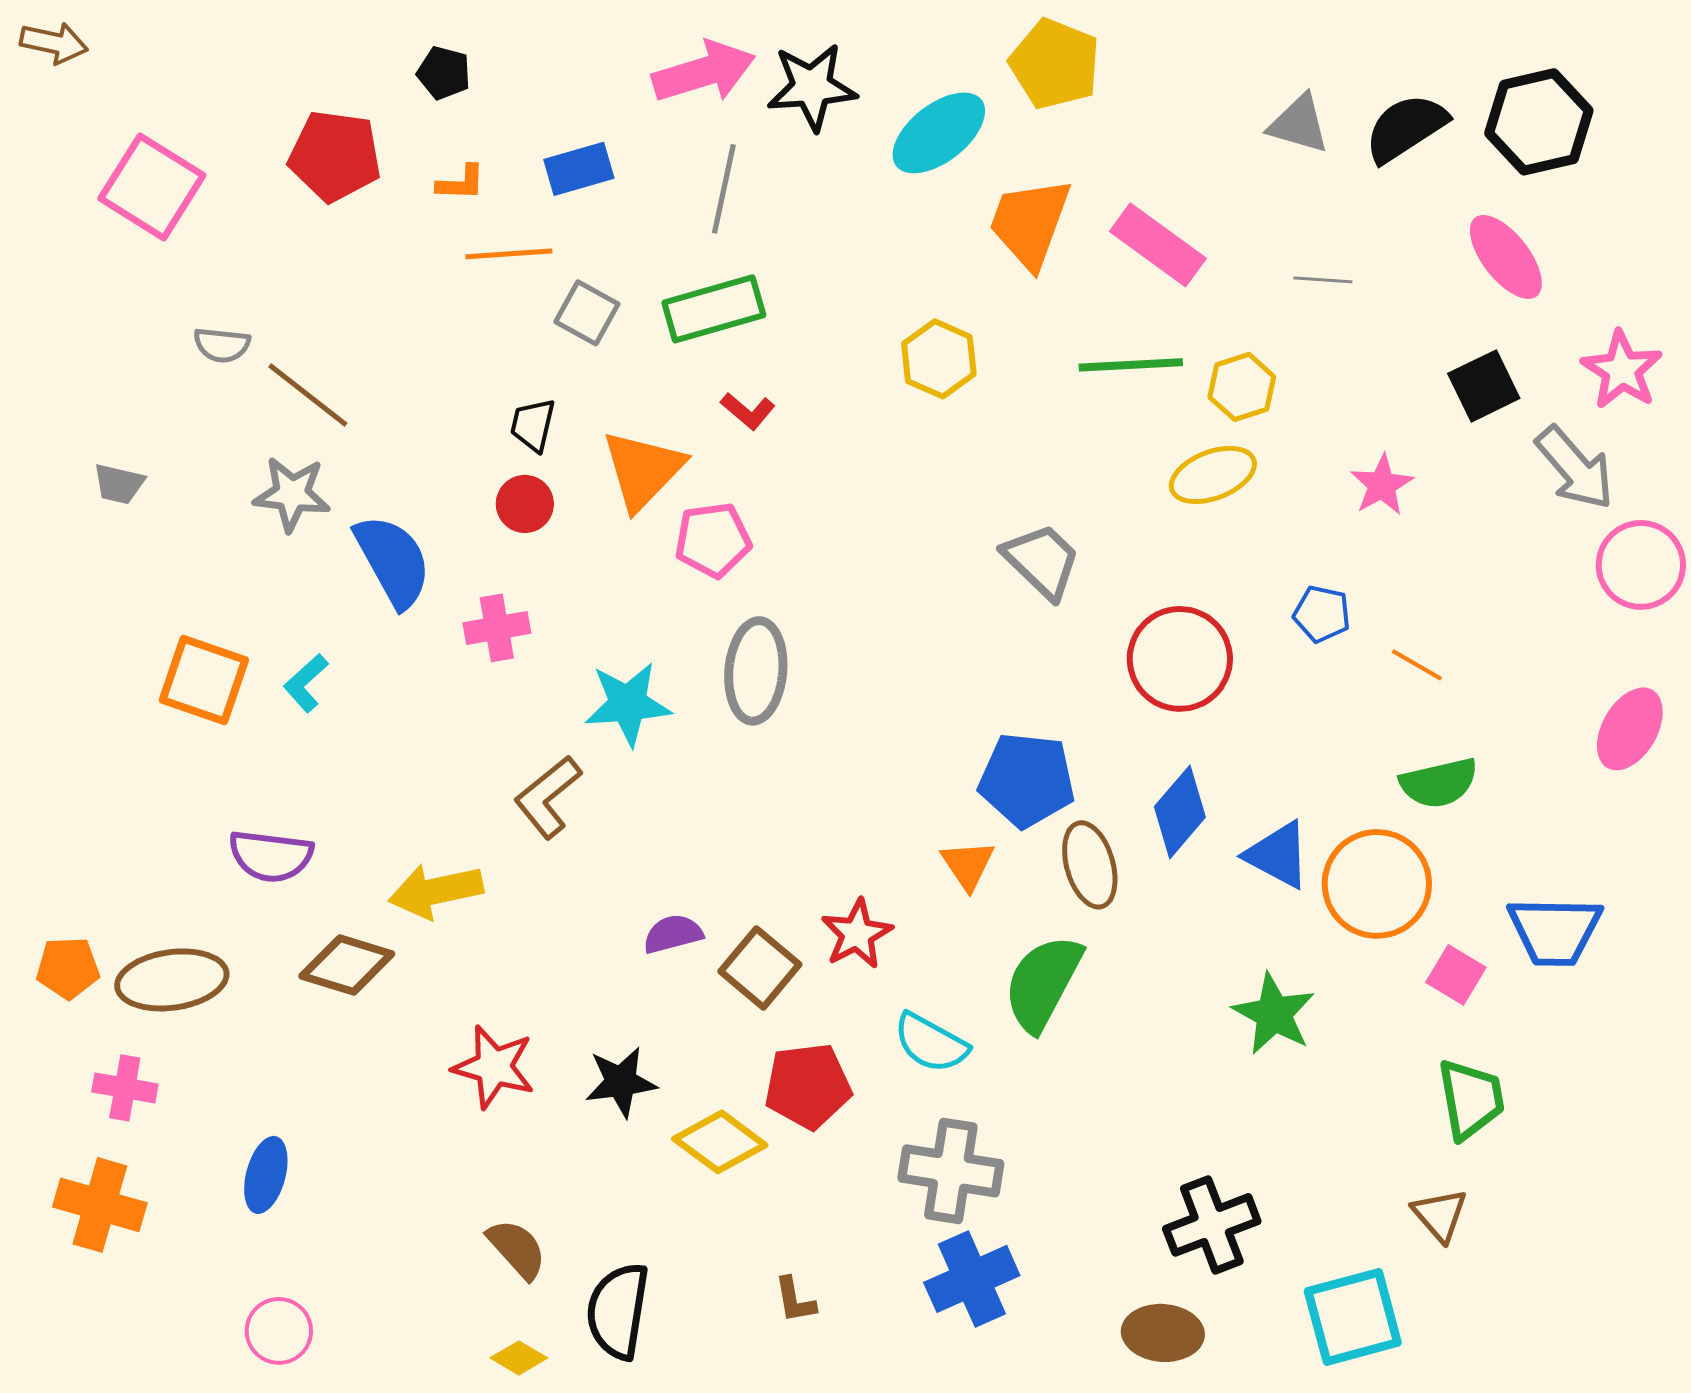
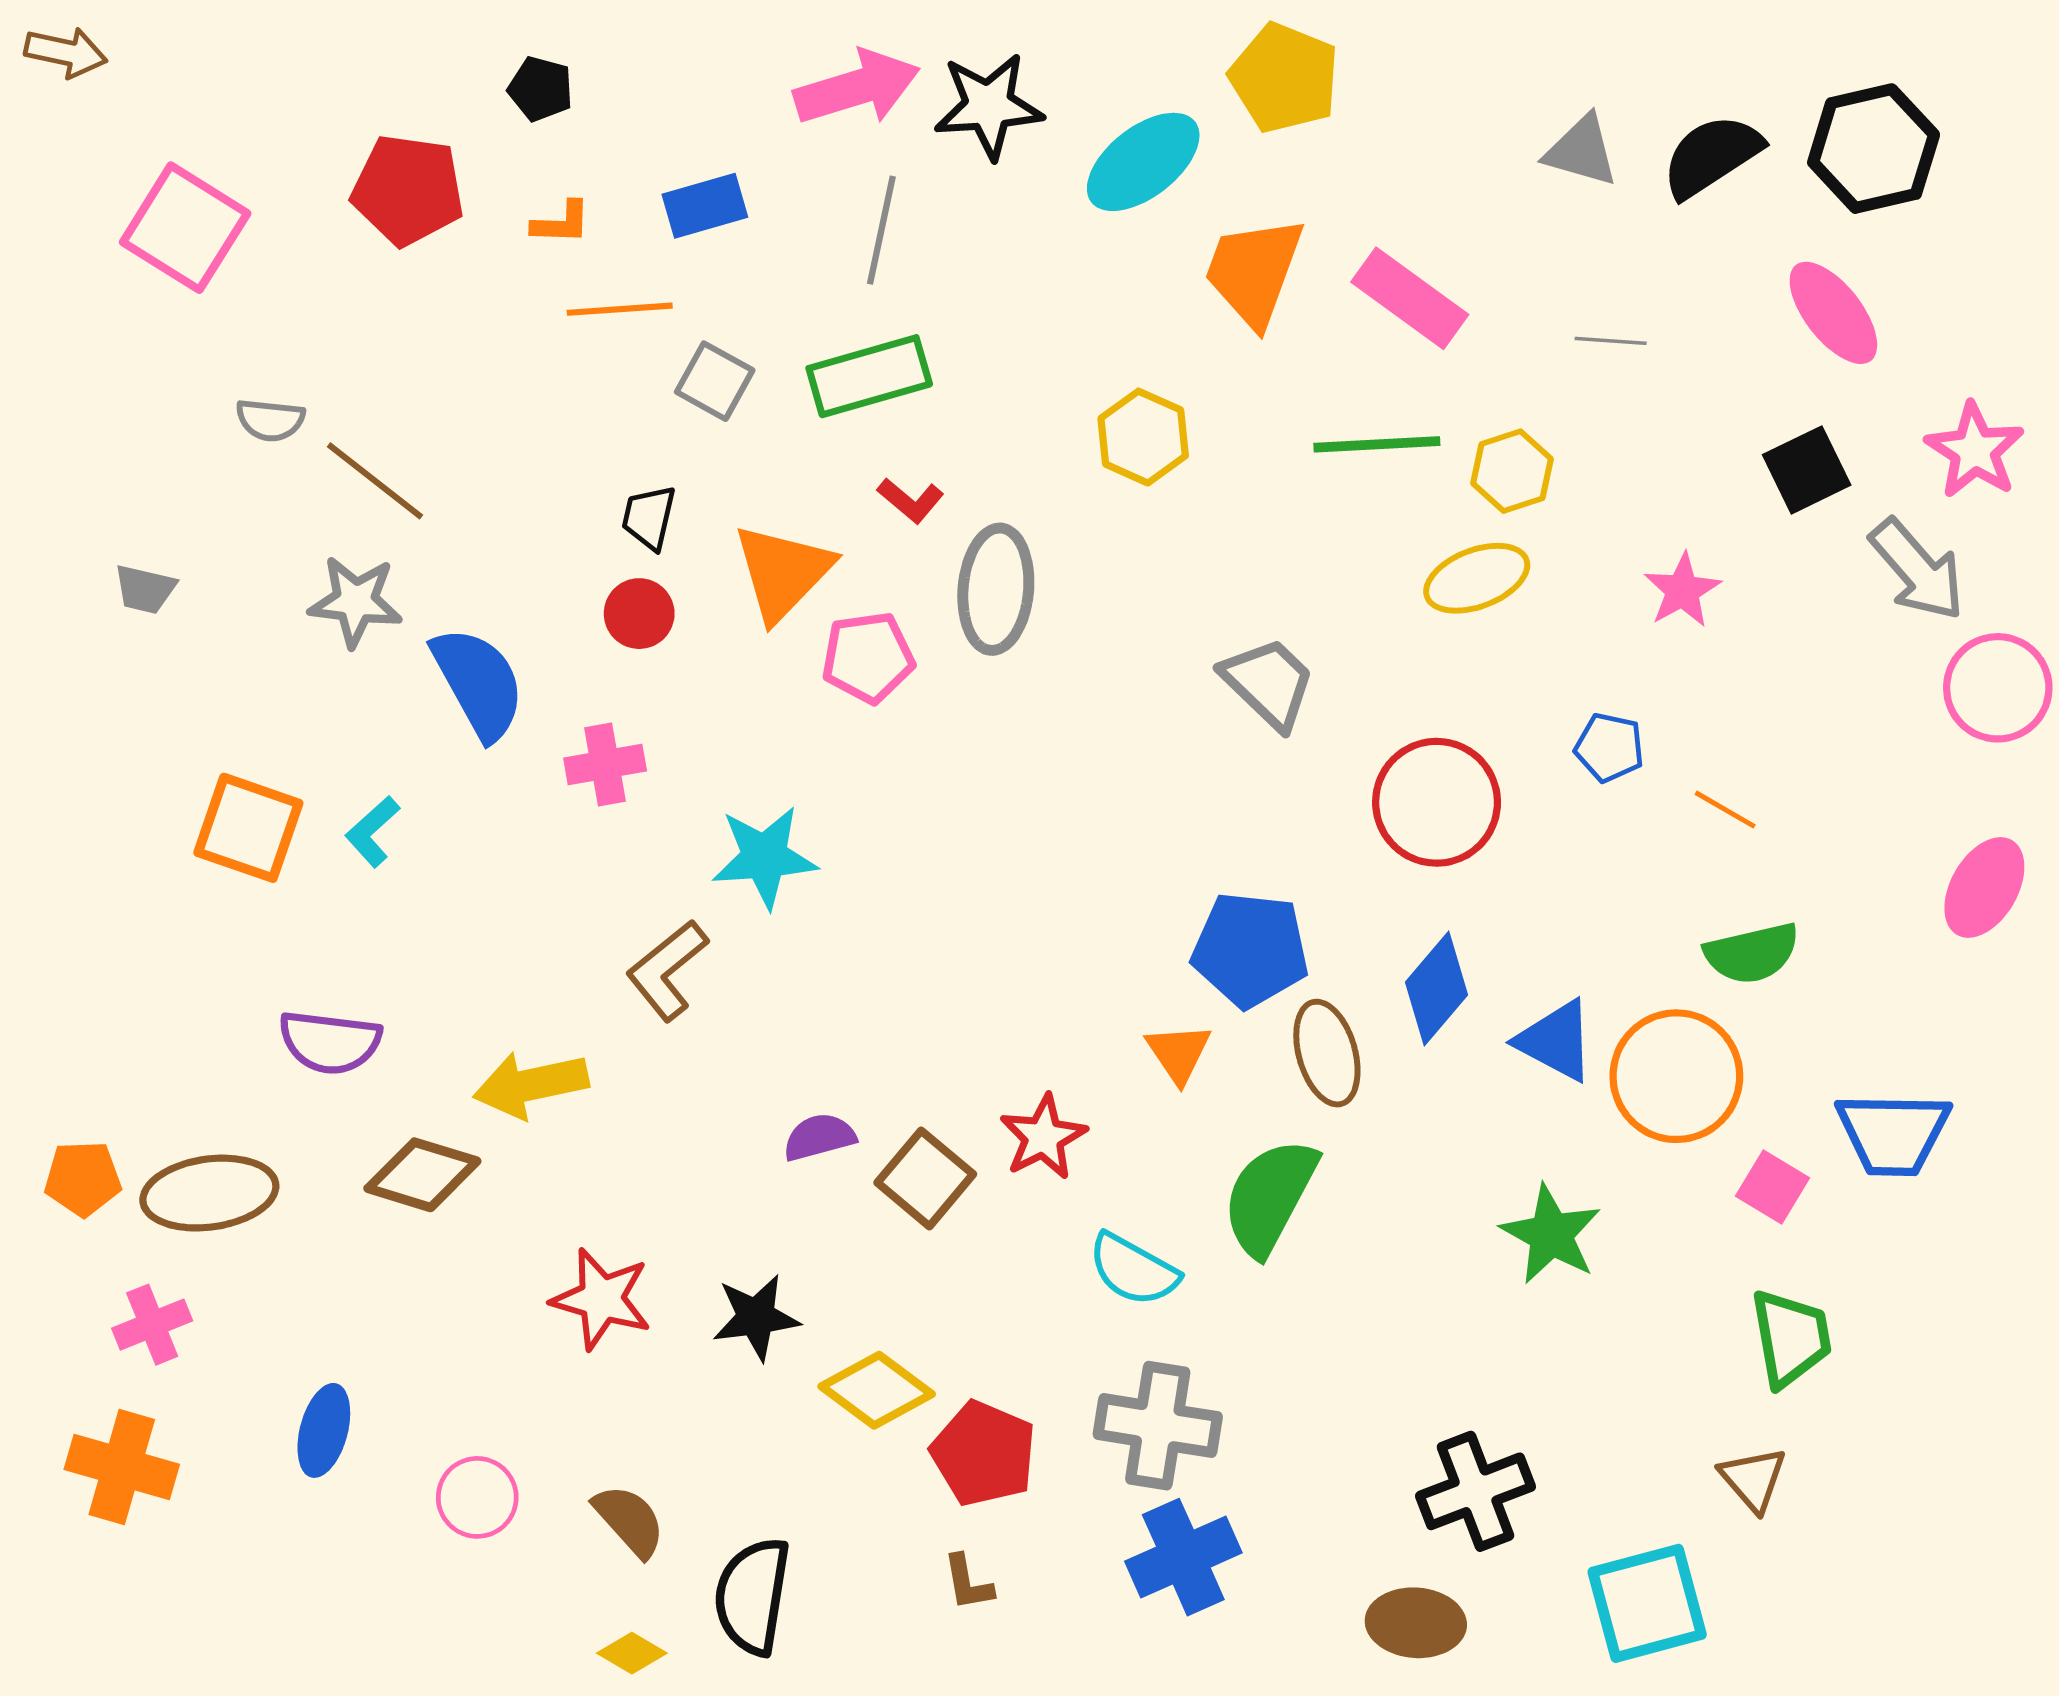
gray ellipse: (756, 671) -> (996, 589), moved
red pentagon: (808, 1086) -> (984, 1454), moved, turned 30
pink cross: (125, 1088) -> (152, 1325), turned -32
pink circle: (279, 1331) -> (477, 1497), moved

